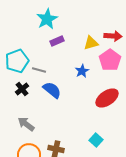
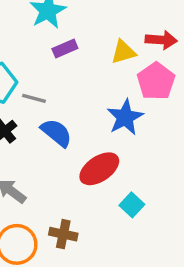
blue star: (82, 71) -> (125, 117), moved, size x1.5
red ellipse: (107, 98) -> (99, 169), moved
cyan square: (96, 140) -> (132, 205), moved

